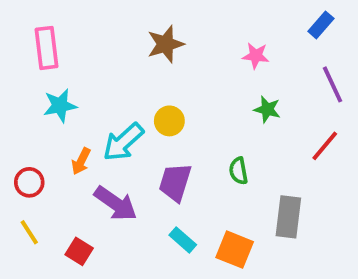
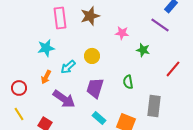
pink rectangle: (47, 48) -> (60, 18), moved
pink star: (256, 56) -> (122, 33), moved
purple line: (332, 84) -> (160, 25), moved, turned -30
cyan star: (60, 106) -> (46, 48), moved
cyan arrow: (123, 142) -> (68, 67), size x0.7

